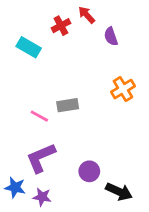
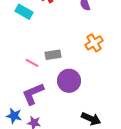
purple circle: (89, 171) -> (69, 81), moved, size x1.5

